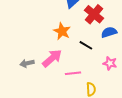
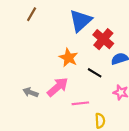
gray arrow: (27, 63) -> (30, 92), turned 32

